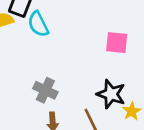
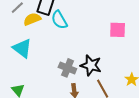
black star: (111, 94) -> (91, 65), moved

